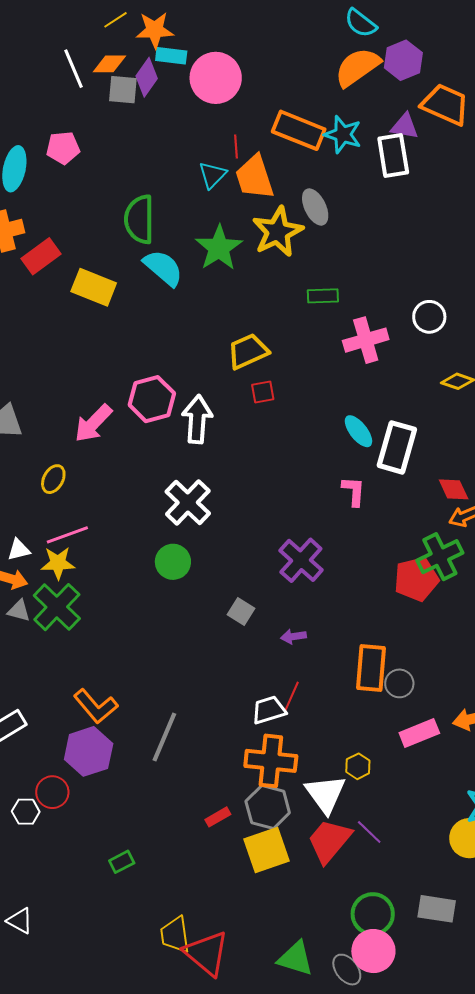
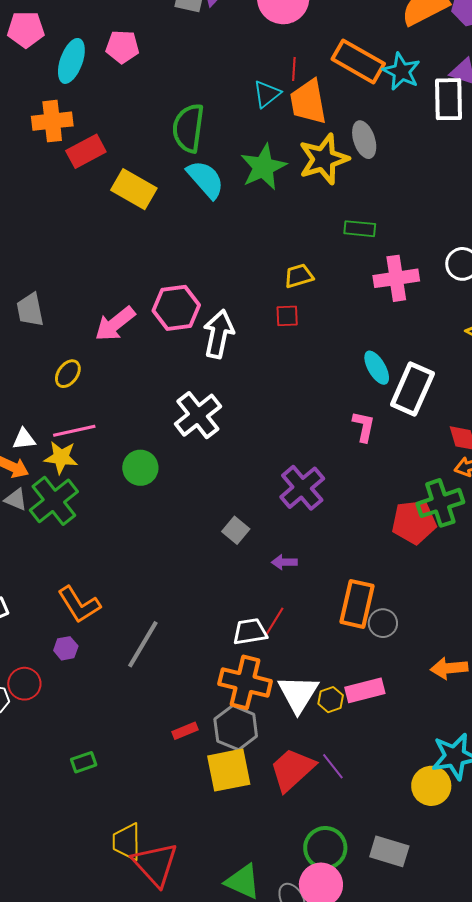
yellow trapezoid: (248, 351) -> (299, 276), moved, size x0.7
green circle: (173, 562) -> (140, 468), moved
pink rectangle: (419, 733) -> (365, 690), moved
purple hexagon: (89, 751) -> (66, 648), size x0.5
white triangle: (325, 794) -> (298, 694), moved

